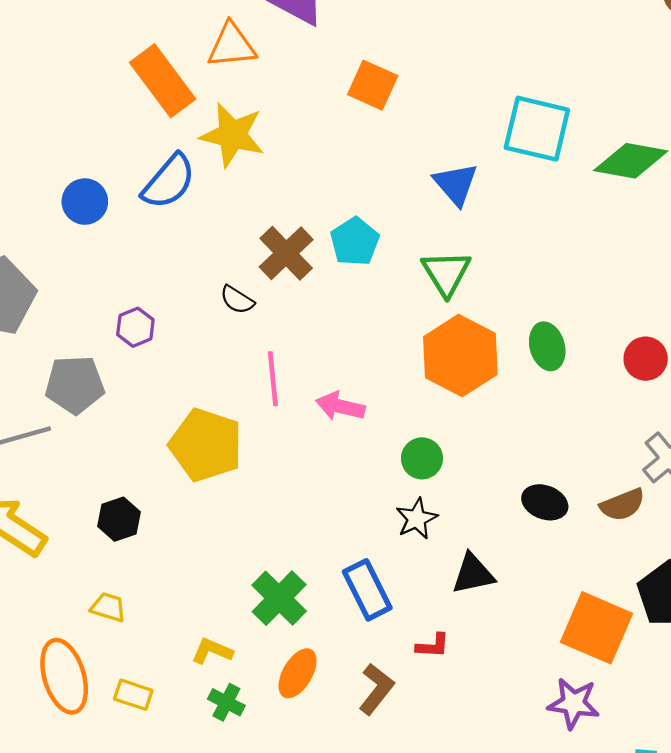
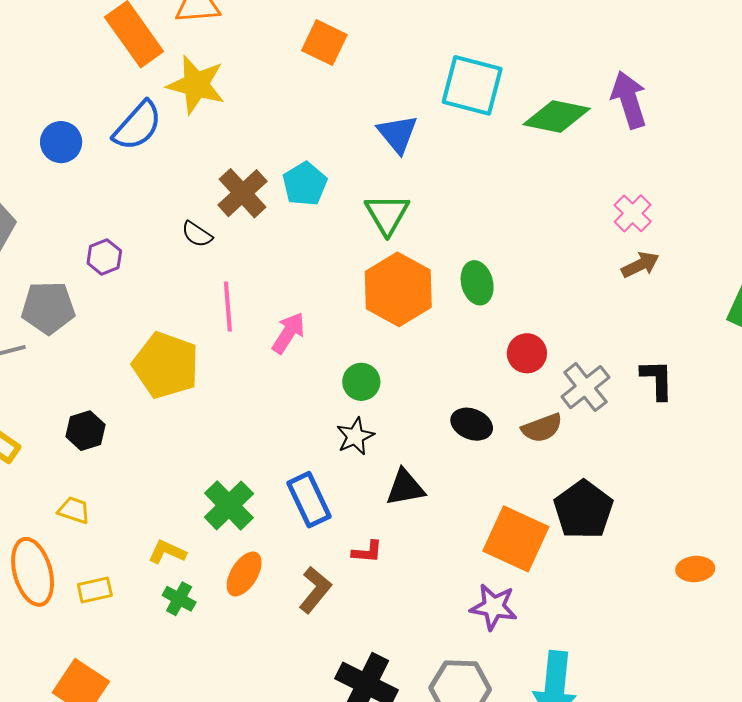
red circle: (646, 359) -> (527, 353), moved
pink arrow: (340, 406) -> (288, 333), turned 108
yellow rectangle: (133, 695) -> (95, 590), turned -32

